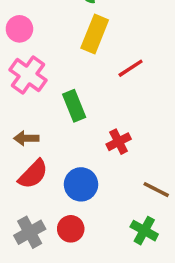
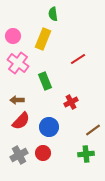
yellow rectangle: (95, 34) -> (43, 39), moved
brown line: (156, 190) -> (93, 130), turned -63
green cross: (144, 231) -> (86, 154), turned -35

